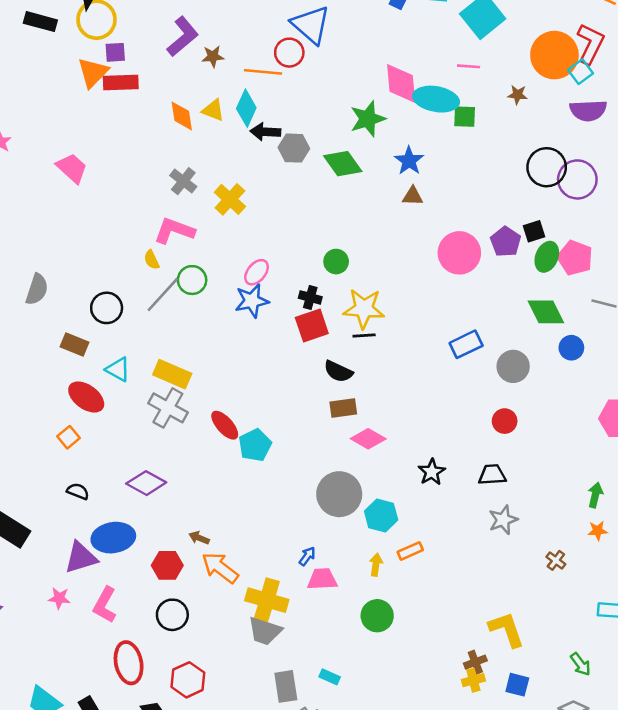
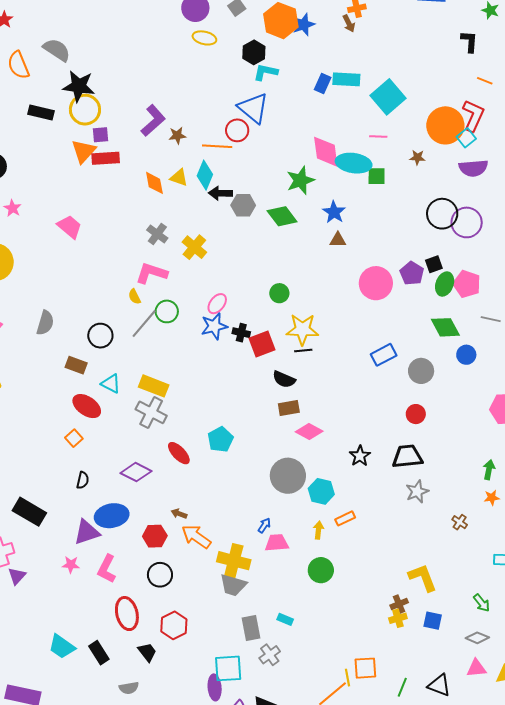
black cross: (310, 297) -> (241, 333), moved
red ellipse: (225, 425) -> (179, 453), moved
black trapezoid: (492, 475) -> (407, 457), size x1.4
black semicircle: (78, 491) -> (83, 480), turned 84

